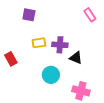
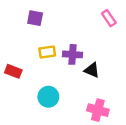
red rectangle: (11, 59) -> (13, 71), turned -40
cyan circle: (51, 75) -> (48, 97), moved

